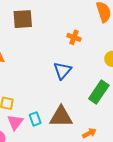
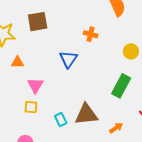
blue triangle: (62, 71) -> (68, 59), moved
pink triangle: (15, 122) -> (35, 85), moved

